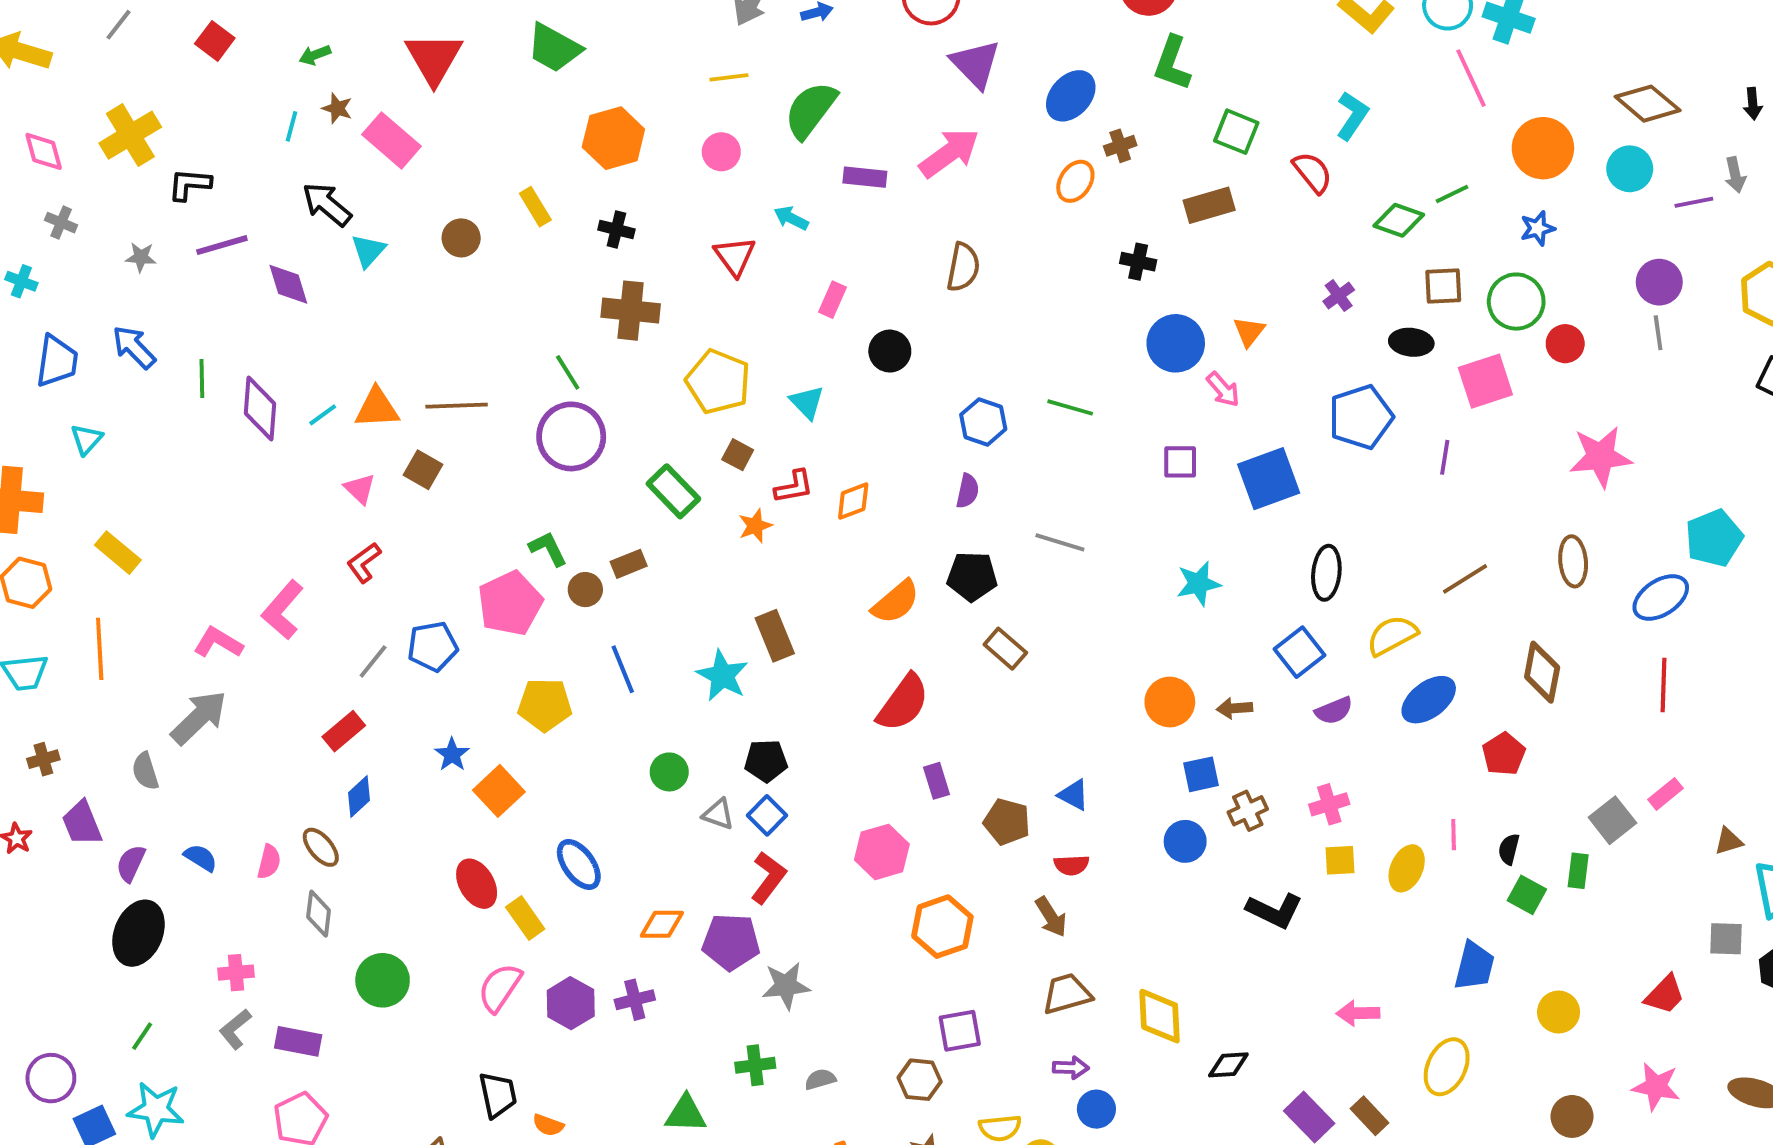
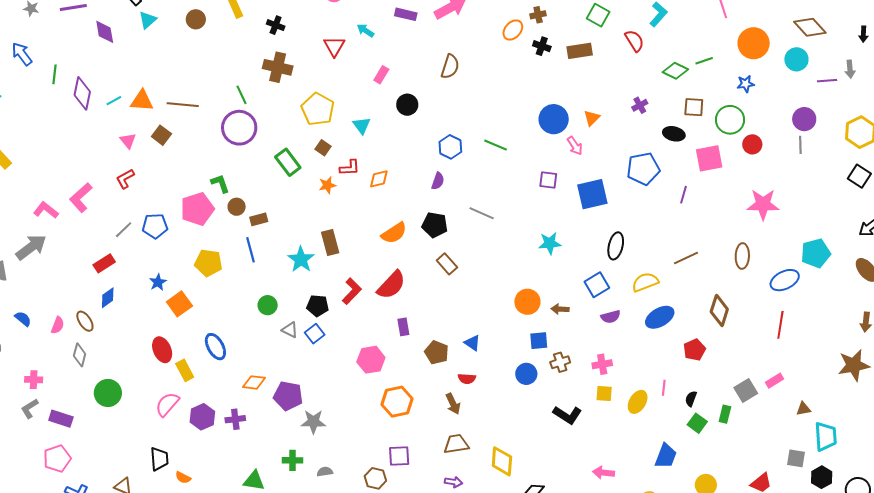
black cross: (1138, 262) -> (542, 46), moved
brown rectangle: (629, 564) -> (259, 219), moved
red L-shape: (768, 878) -> (352, 291), moved

